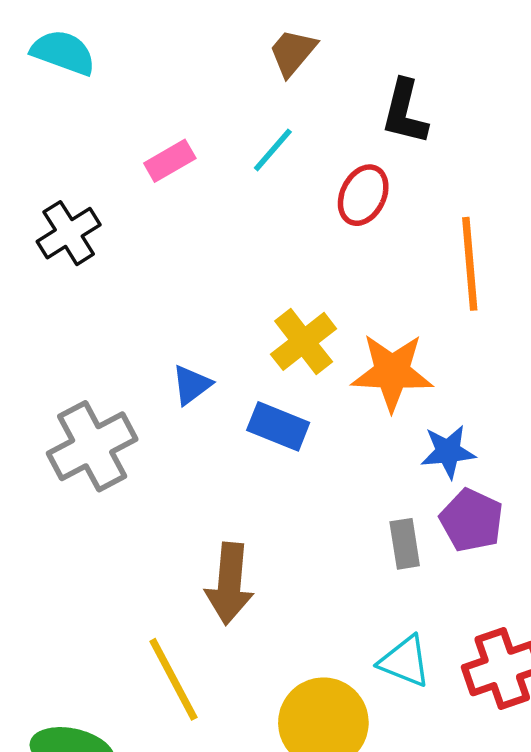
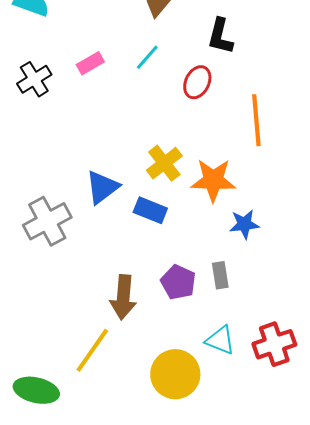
black cross: (69, 233) -> (34, 79), moved
blue triangle: (192, 385) -> (102, 187), size x1.5
purple pentagon: (472, 520) -> (178, 282), moved
yellow line: (173, 679) -> (92, 350), turned 63

